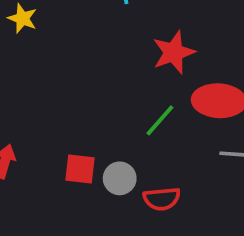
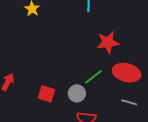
gray circle: (120, 178) -> (77, 93), moved

